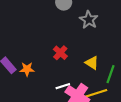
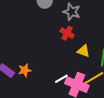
red cross: (60, 53) -> (67, 33), moved

